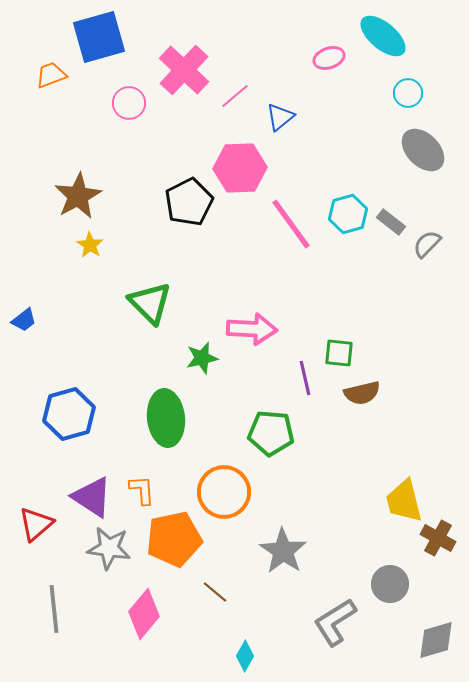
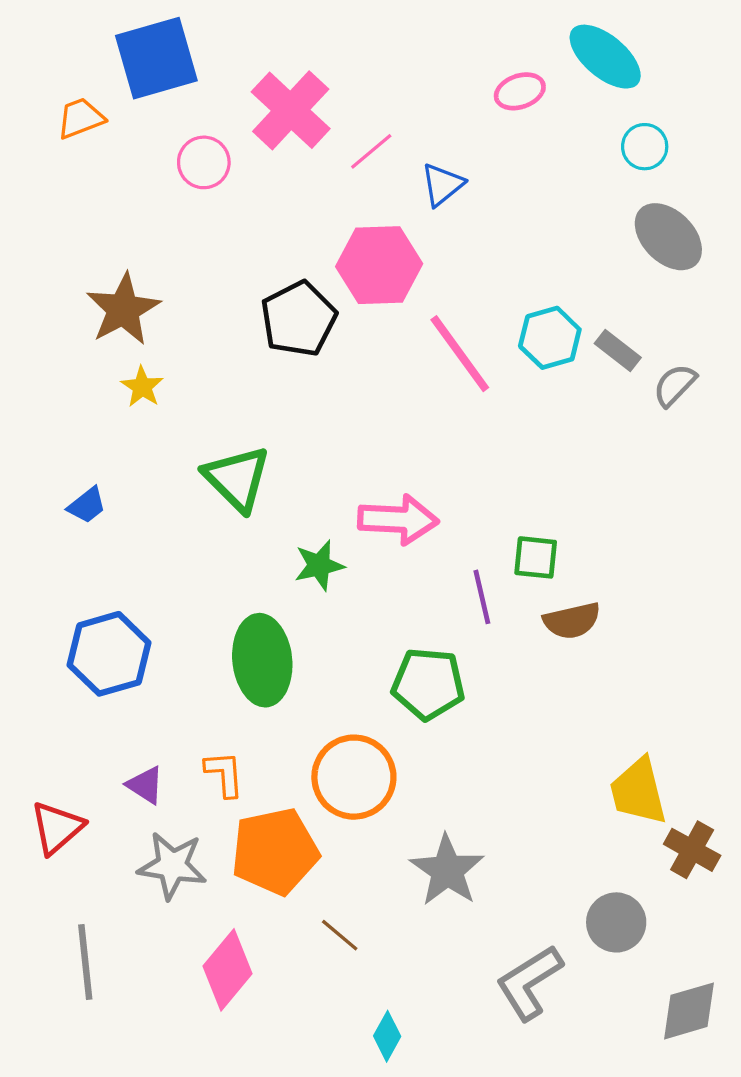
blue trapezoid: (24, 320) -> (87, 505), moved
purple triangle: (92, 497) -> (145, 785), size x0.6

